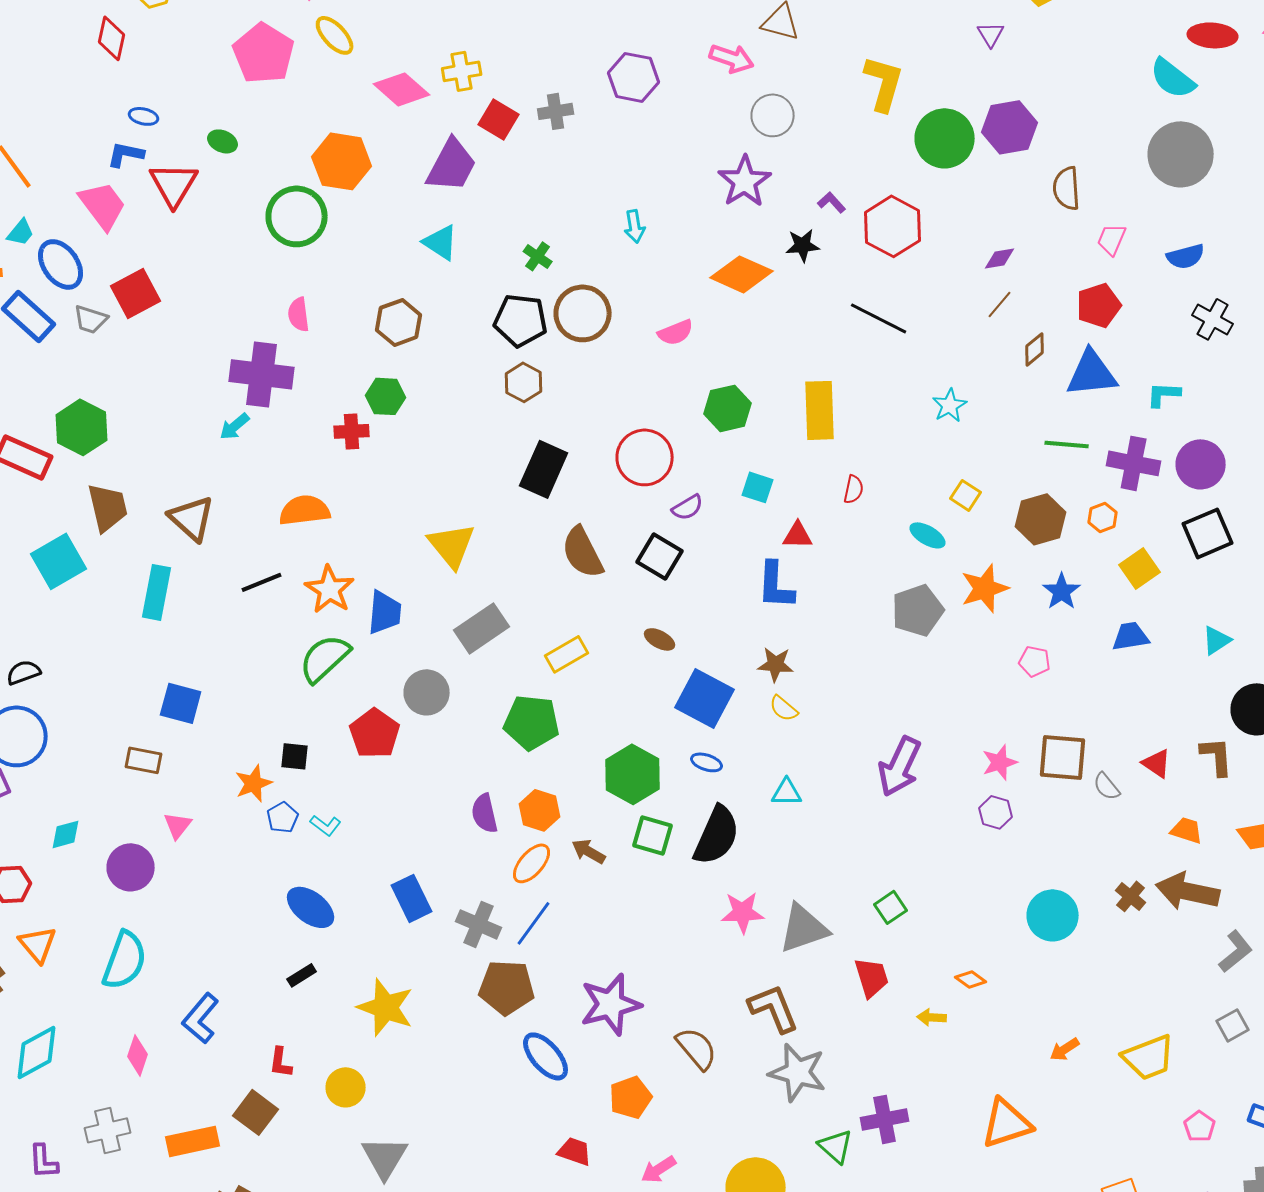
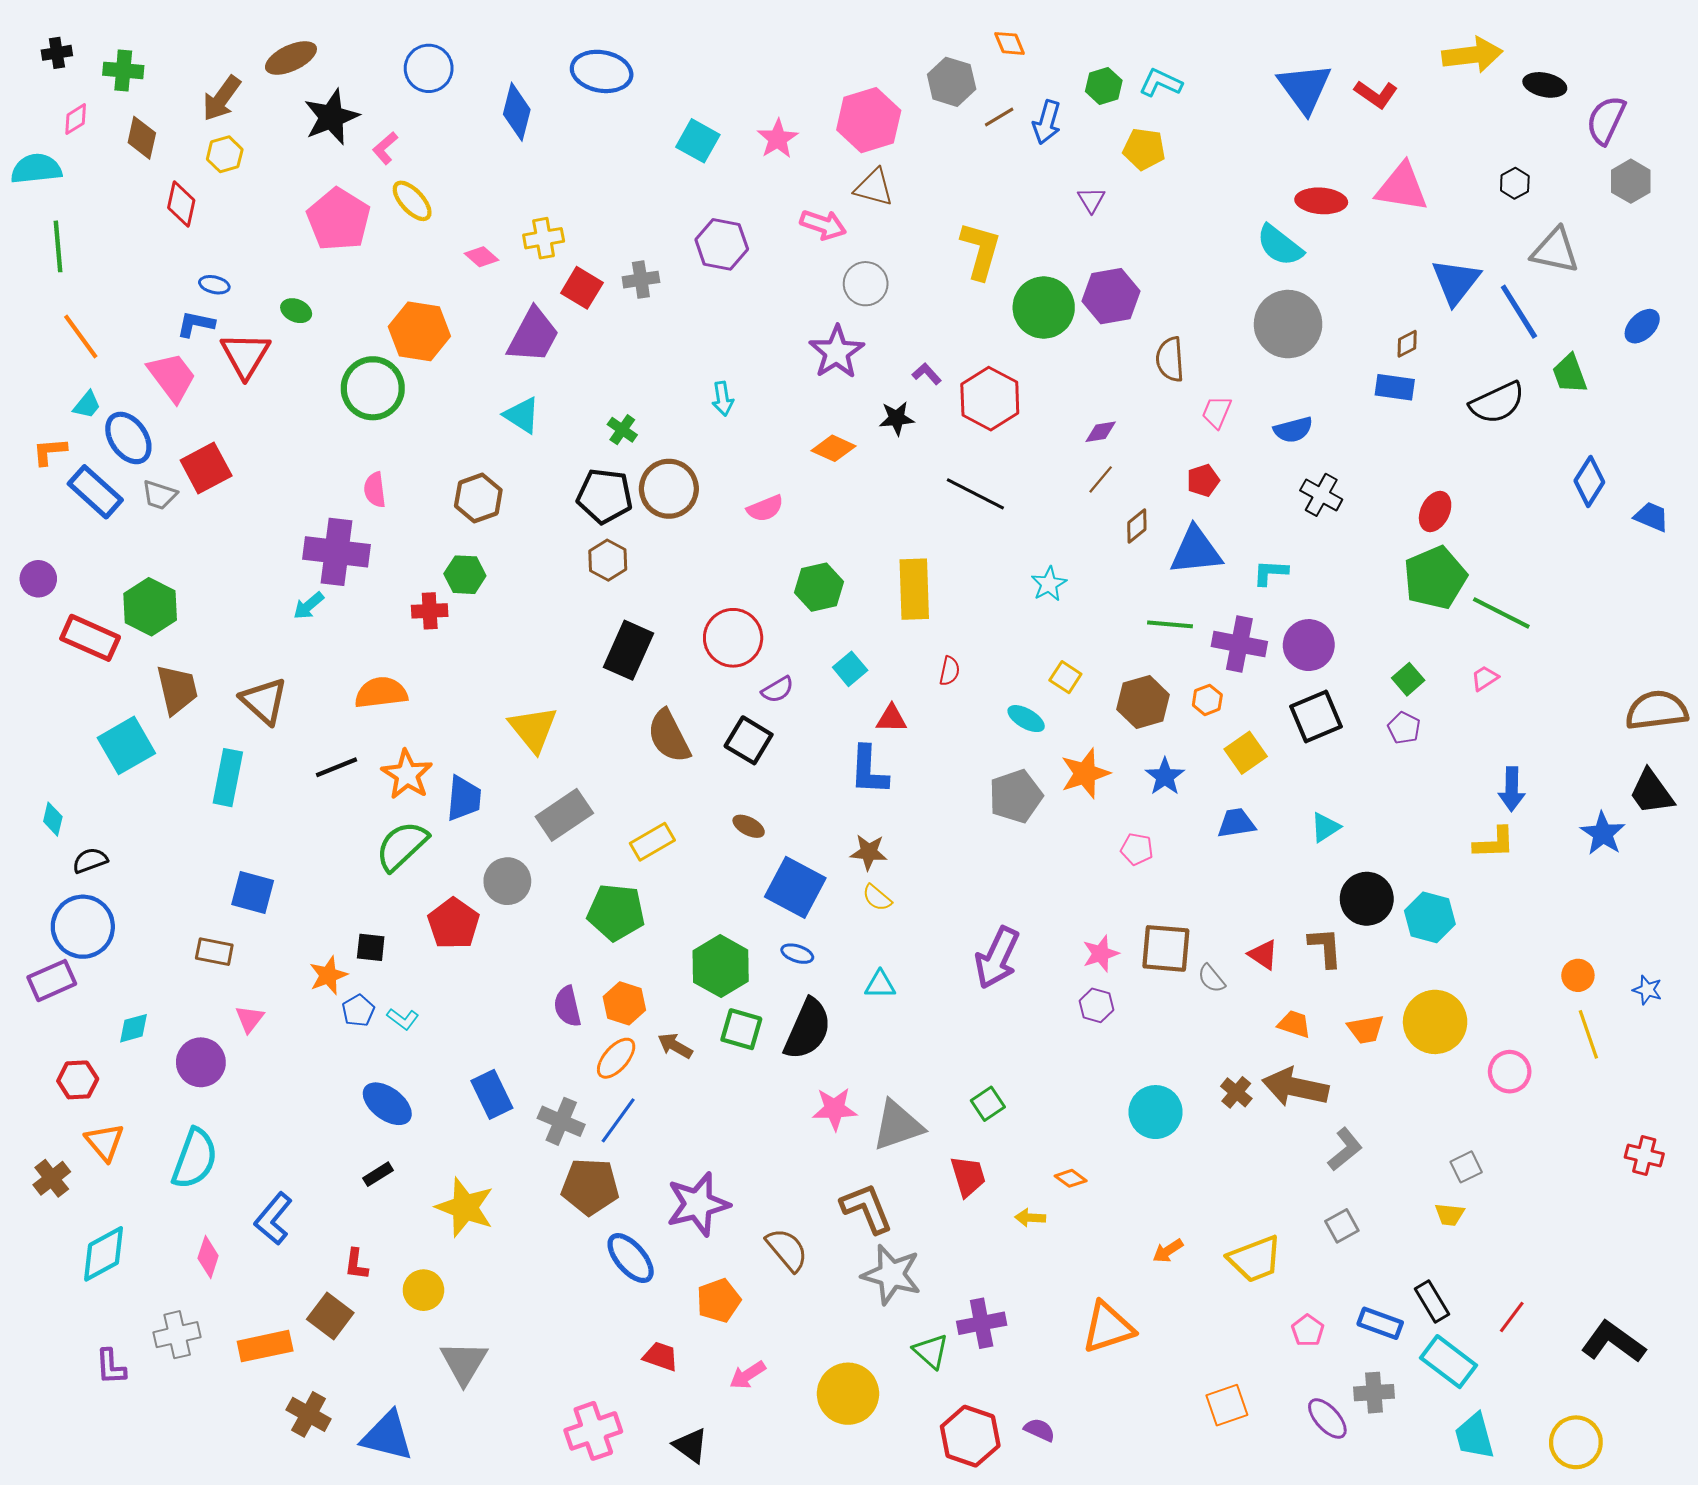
pink diamond: (402, 89) -> (481, 257), size x0.6
orange diamond: (742, 274) -> (834, 448), size x0.7
red pentagon: (1099, 305) -> (1203, 480), size x0.7
cyan square: (758, 487) -> (850, 669), turned 32

